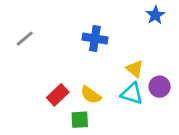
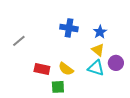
blue star: (155, 15) -> (100, 32), moved
gray line: (25, 39) -> (19, 41), moved
red rectangle: (58, 95) -> (42, 69), turned 56

